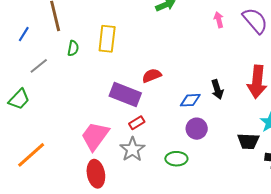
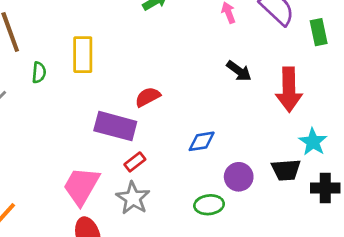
black arrow: (217, 89) -> (239, 71), moved, turned -30
blue diamond: (190, 100) -> (202, 141), moved
purple circle: (197, 129) -> (239, 177), moved
green ellipse: (176, 159) -> (209, 205), moved

